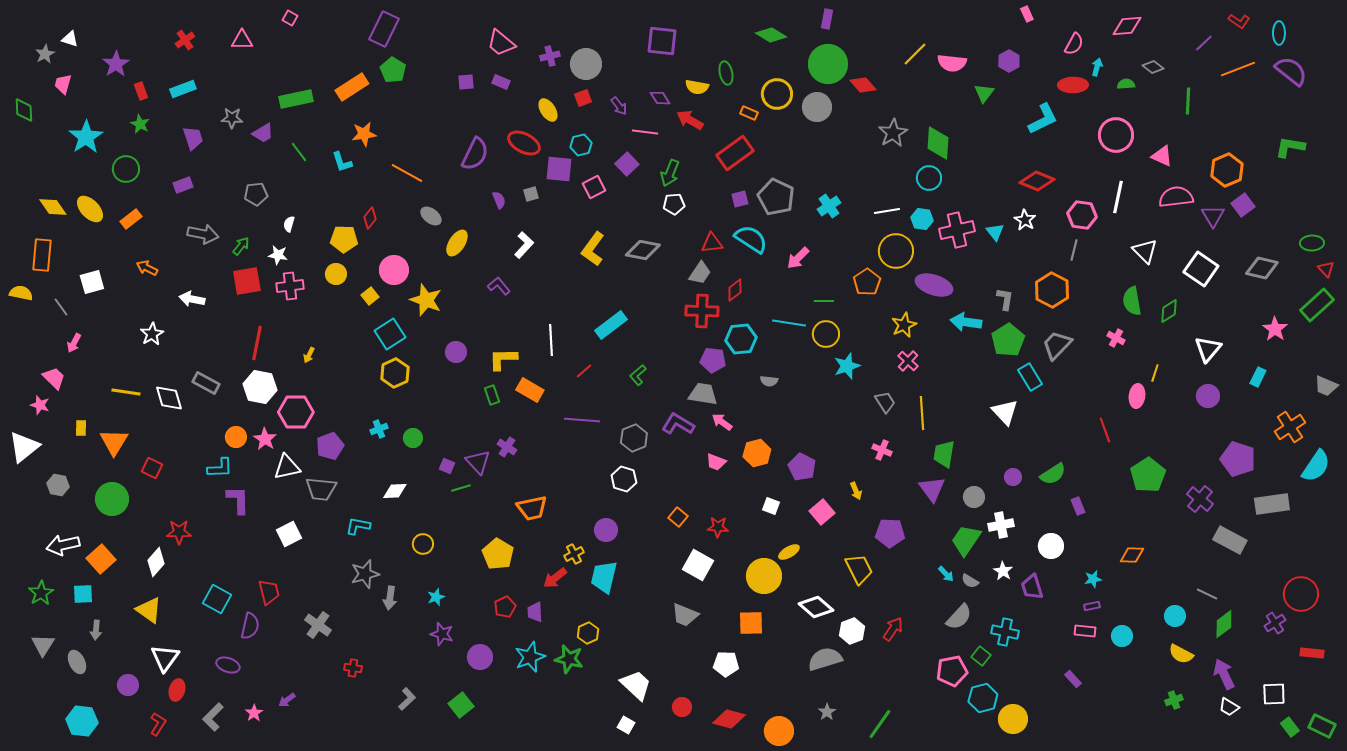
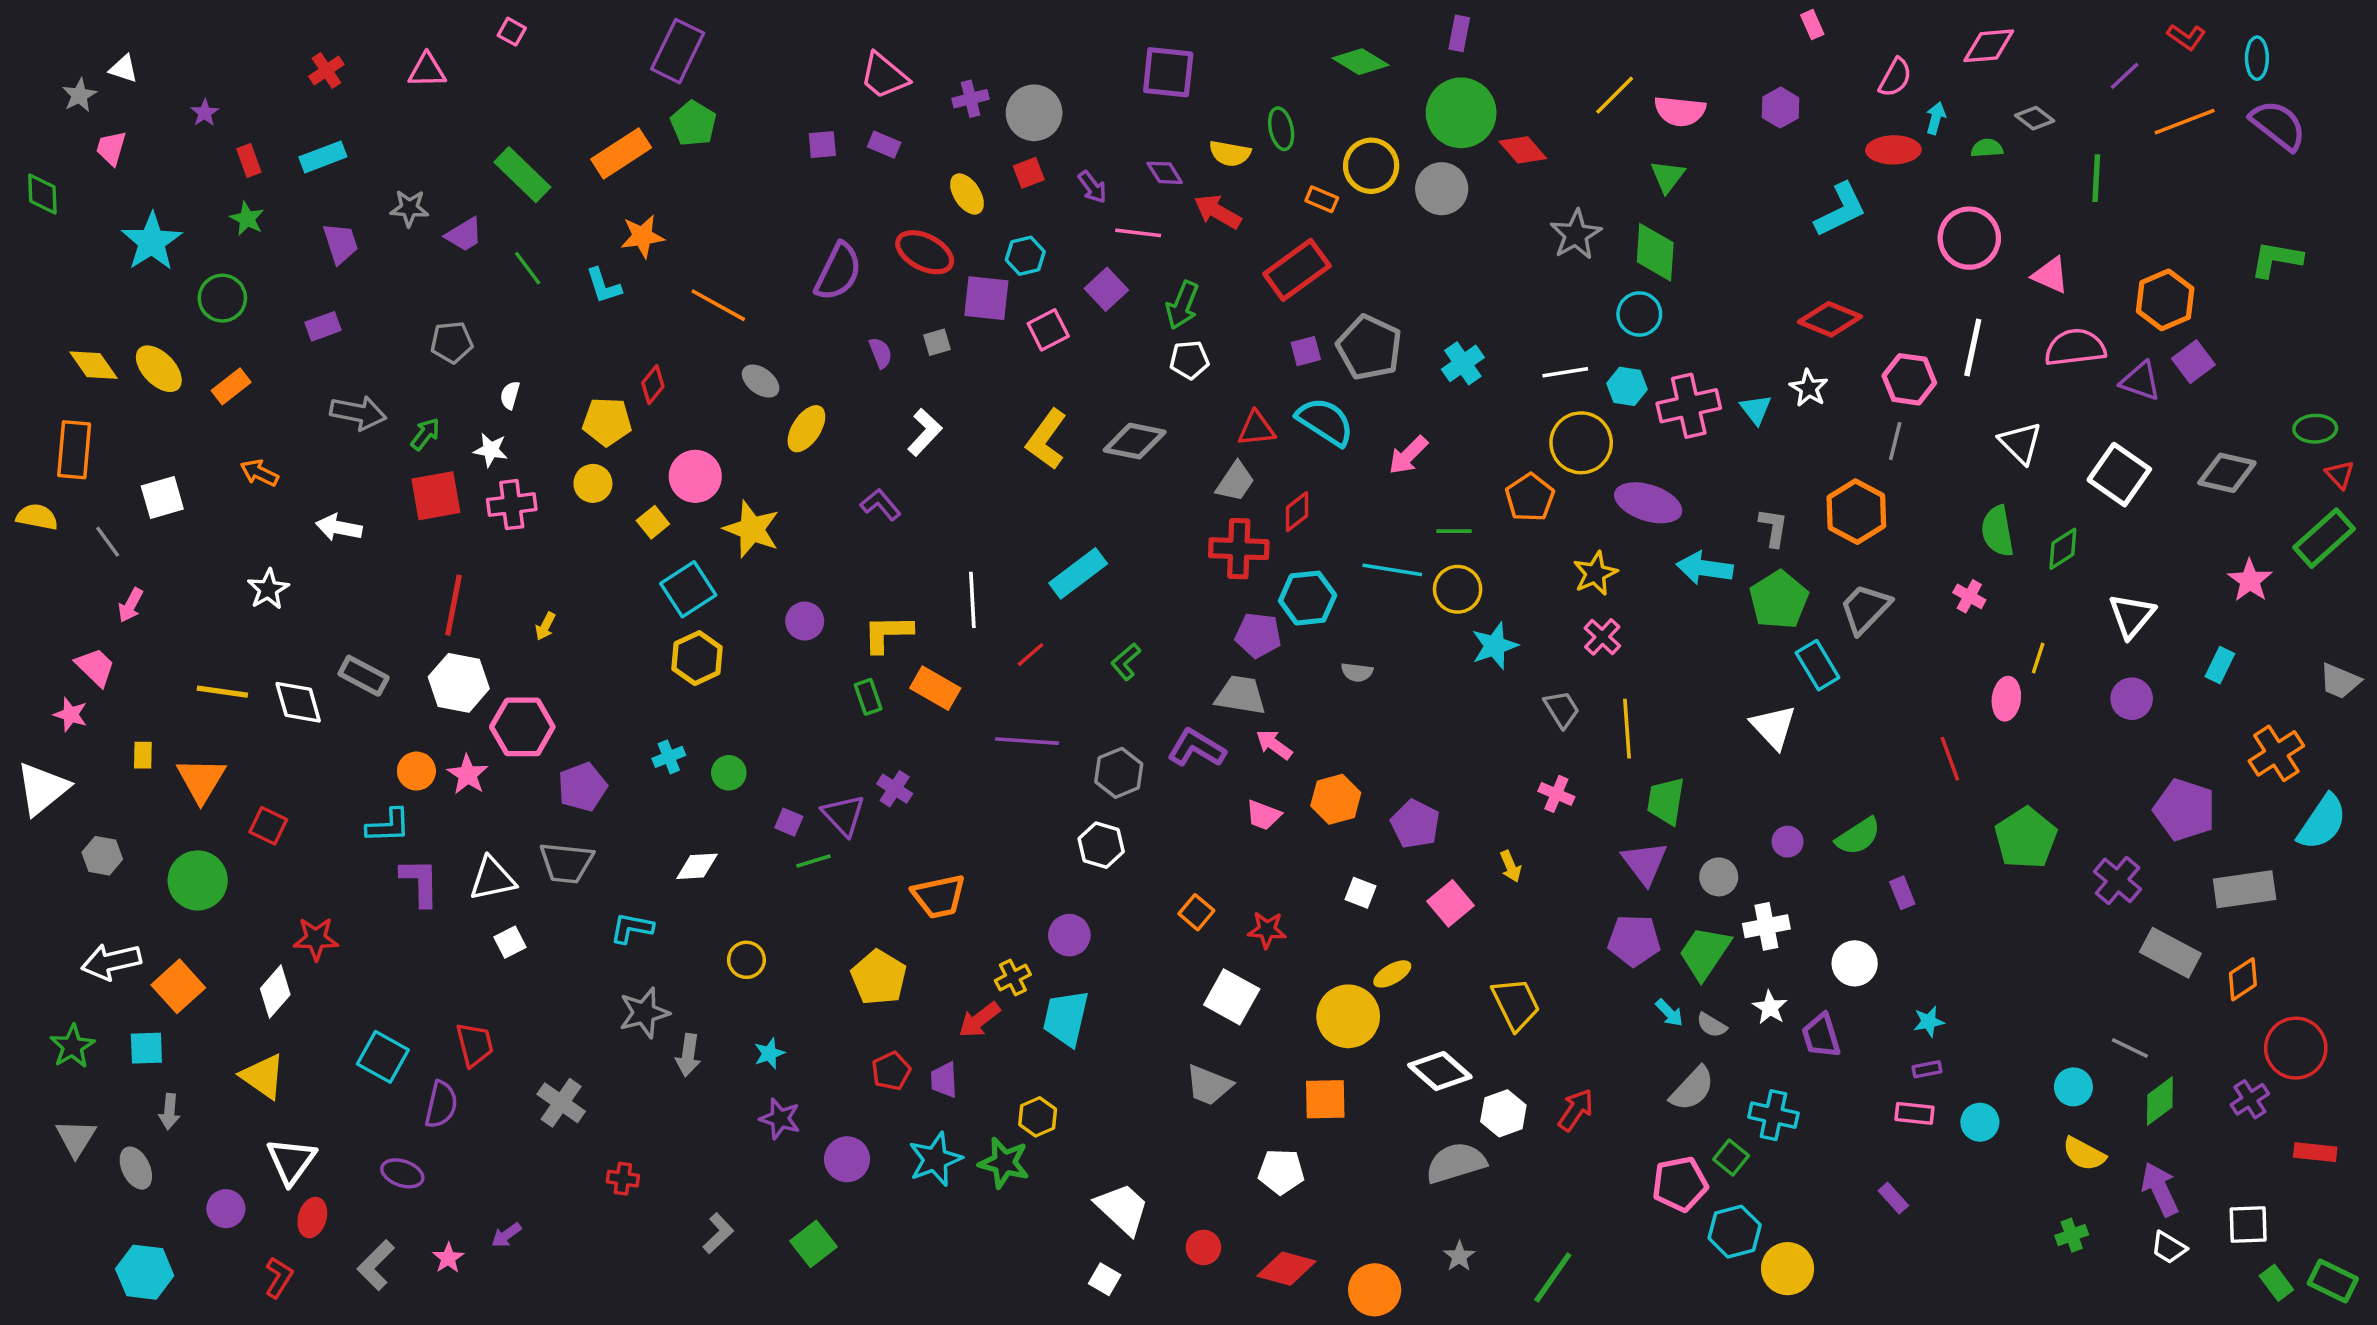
purple star: (116, 64) -> (205, 113), size x0.6
green triangle: (984, 93) -> (1668, 176), moved
green rectangle: (296, 99) -> (522, 175), turned 56
purple triangle: (1213, 216) -> (2140, 381), turned -40
white triangle: (287, 467) -> (492, 879), moved
purple pentagon: (890, 533) -> (1634, 940), moved
white square: (289, 534) -> (510, 942), size x0.7
orange diamond: (1132, 555) -> (2243, 979), moved, turned -35

